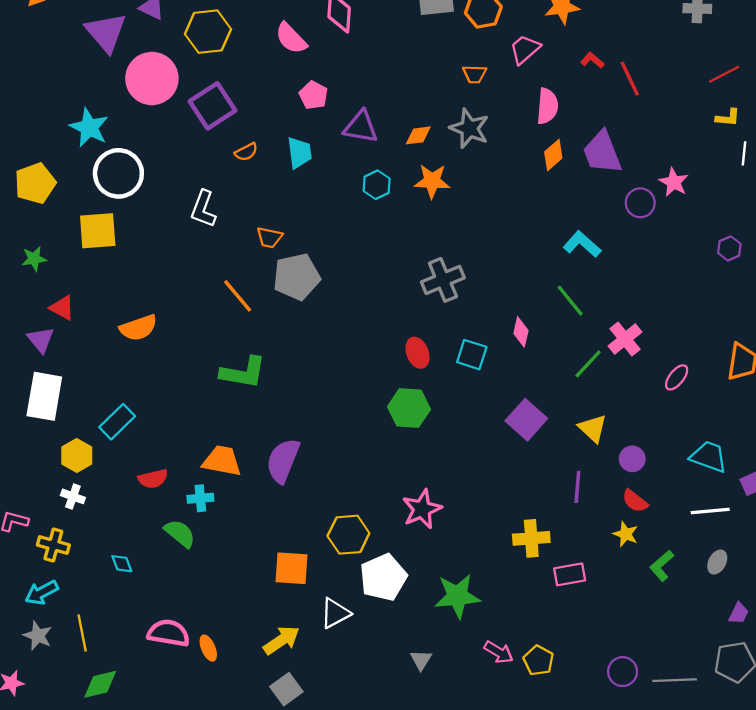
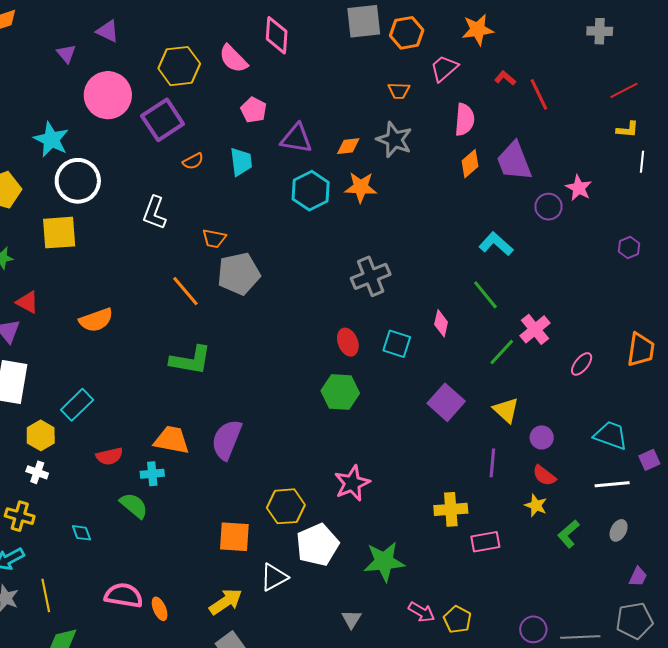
purple triangle: (106, 32) -> (66, 54), size x0.5
yellow hexagon: (208, 32) -> (179, 66), moved
cyan hexagon: (377, 185) -> (311, 191), size x1.5

